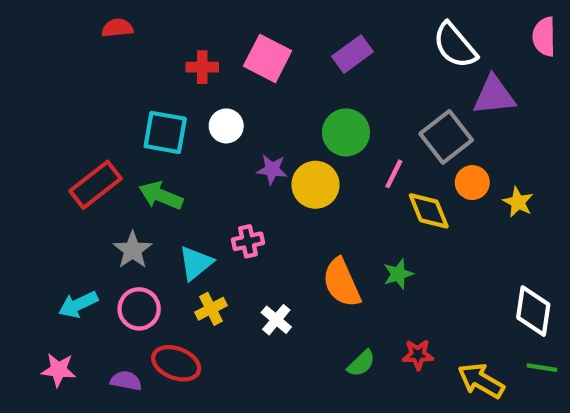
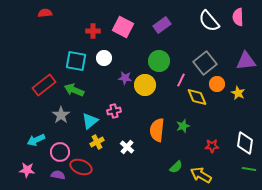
red semicircle: (117, 28) -> (45, 13), moved
pink semicircle: (544, 37) -> (238, 17), moved
purple triangle: (494, 95) -> (246, 61), moved
orange semicircle: (342, 283) -> (157, 130), turned 30
pink circle: (139, 309) -> (60, 152), moved
red star: (418, 355) -> (212, 146), moved
green semicircle: (361, 363) -> (176, 167), moved
yellow arrow: (481, 381) -> (201, 175), moved

